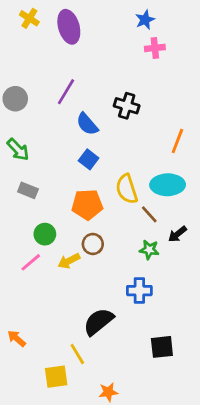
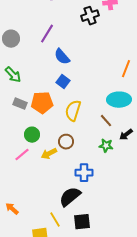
black cross: (127, 106) -> (90, 16), moved, turned -36
yellow semicircle: (127, 189) -> (73, 111), moved, turned 35
orange pentagon: (87, 205) -> (42, 103), moved
blue cross: (139, 291) -> (84, 173), moved
black square: (162, 347) -> (82, 222), moved

